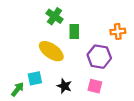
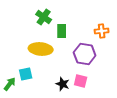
yellow ellipse: (51, 51) -> (41, 49), turned -30
black star: (64, 86) -> (63, 84), moved

